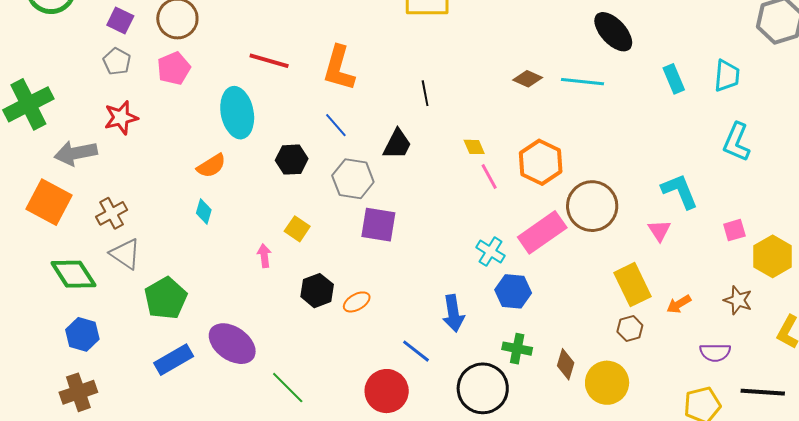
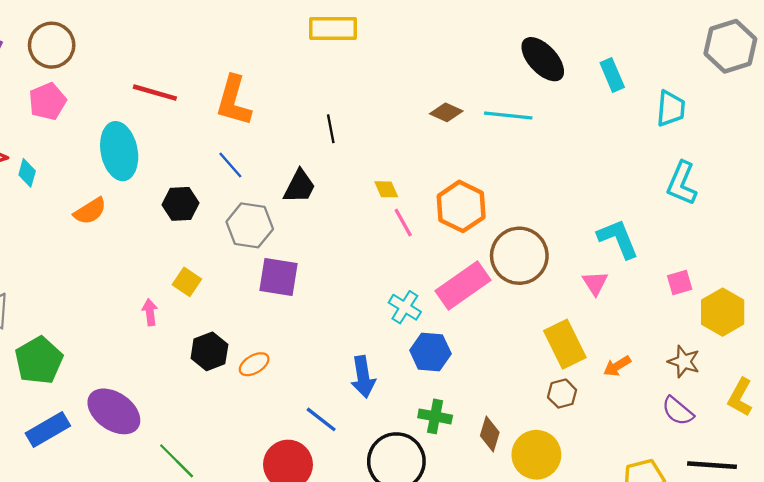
cyan rectangle: (674, 79) -> (612, 75), moved
cyan diamond: (204, 212) -> (27, 173), moved
purple semicircle: (715, 352) -> (678, 411), moved, turned 40

